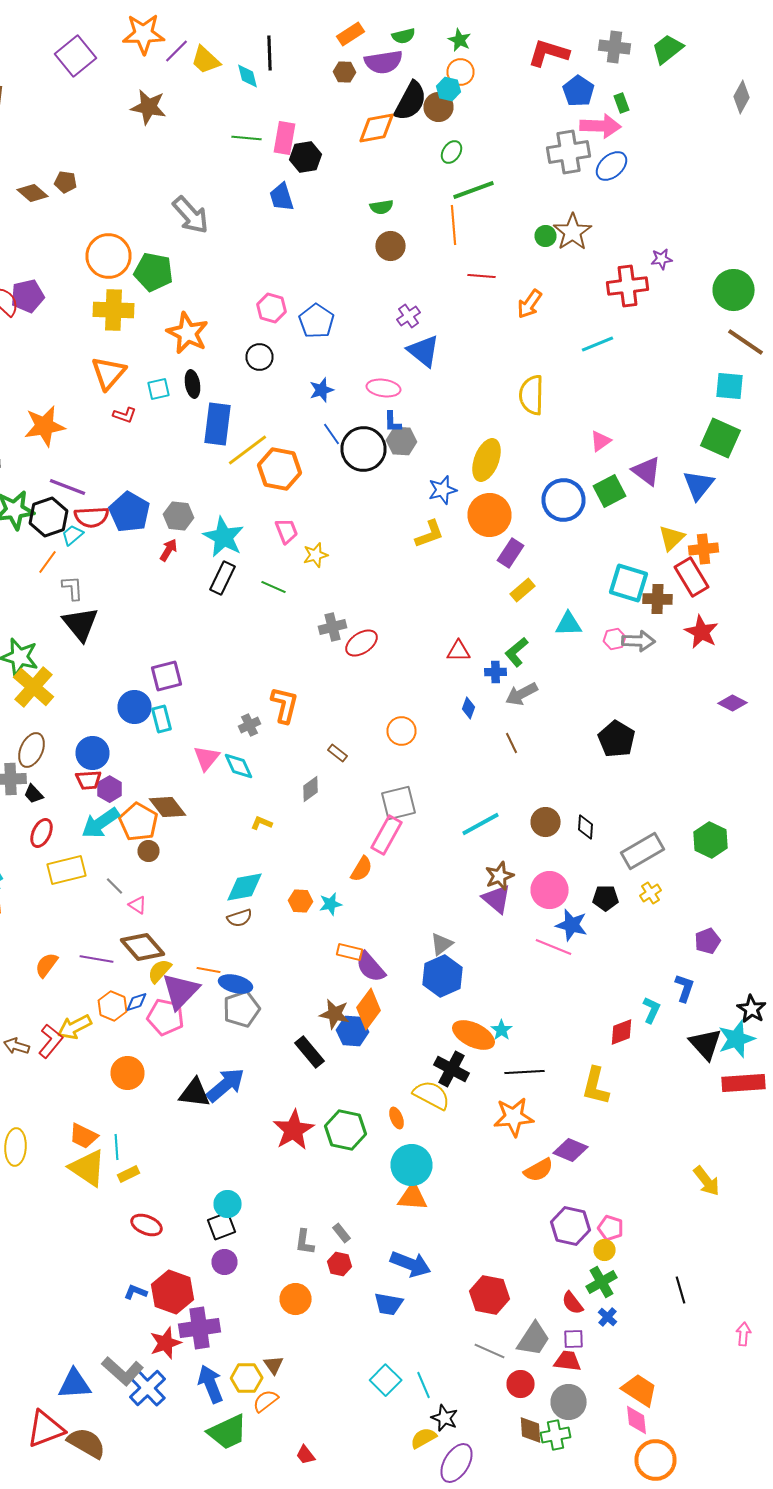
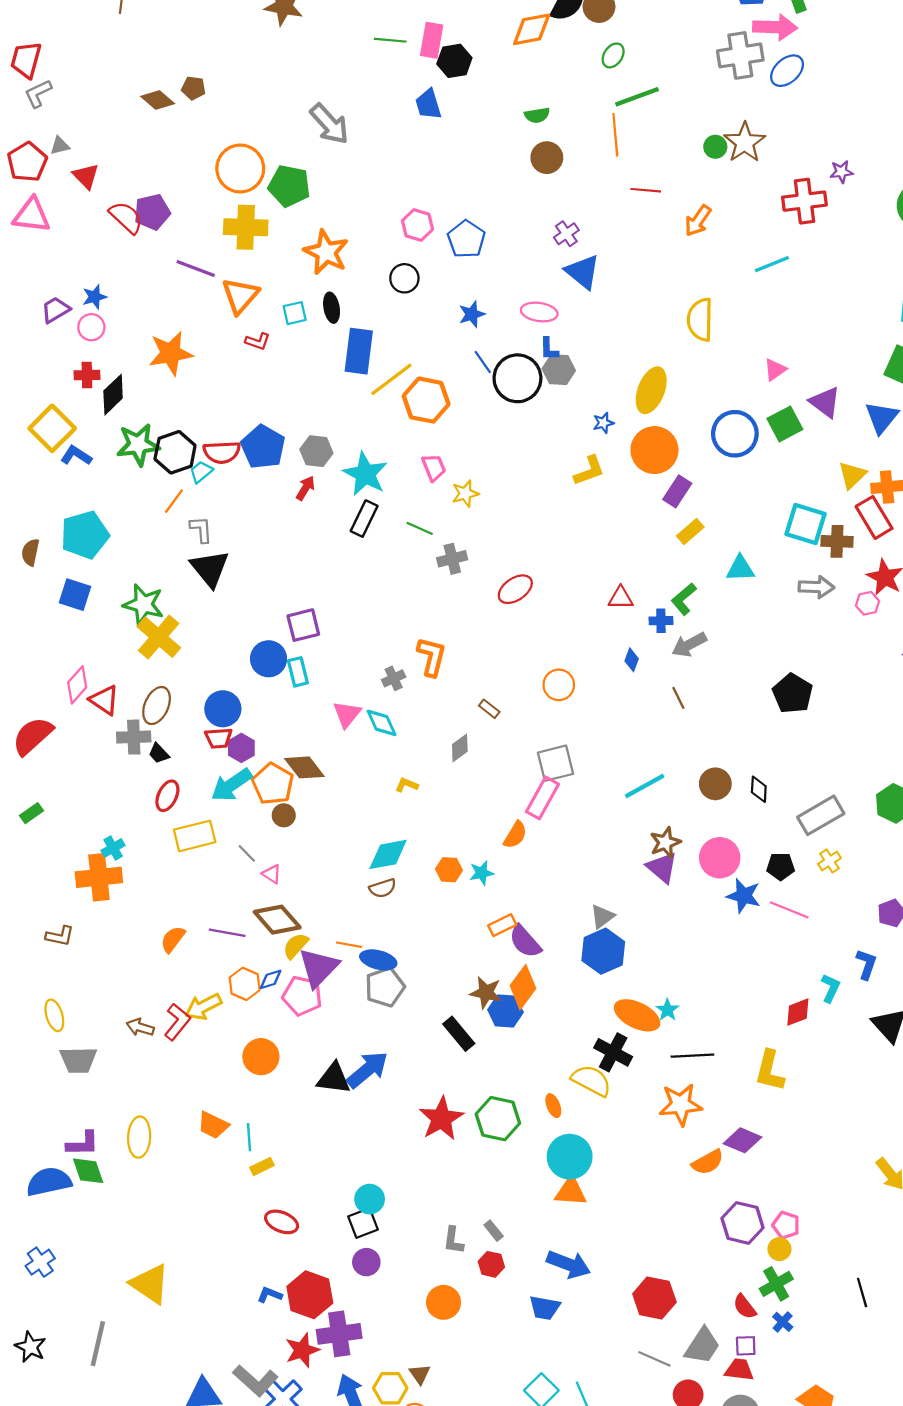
purple line: (68, 487) -> (196, 269), moved
blue star: (442, 490) -> (603, 423), size x0.7
gray cross: (332, 627) -> (452, 559), moved
pink hexagon: (614, 639) -> (868, 603), moved
pink line: (554, 947) -> (789, 910), moved
orange rectangle: (350, 952) -> (502, 925), turned -40
yellow triangle: (88, 1168) -> (150, 1284), moved

